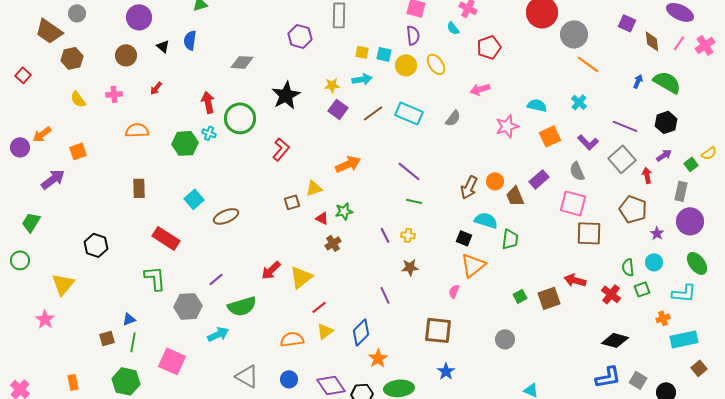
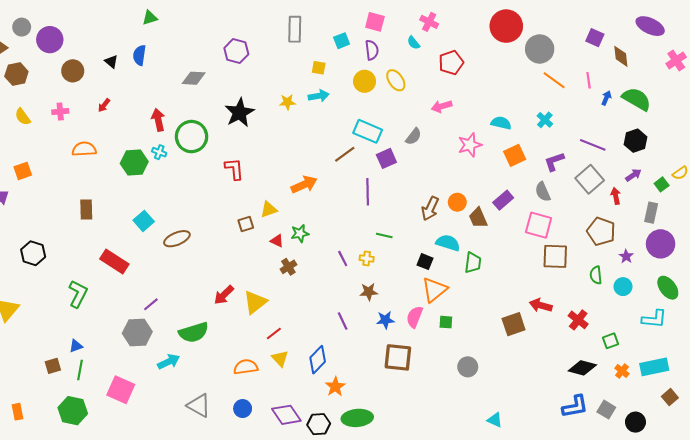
purple circle: (139, 17) -> (50, 40), moved
purple hexagon: (300, 36) -> (236, 51), moved
pink line: (679, 43) -> (589, 80), moved, turned -42
cyan square: (384, 54) -> (342, 41), moved, turned -35
purple square: (338, 109) -> (386, 158), moved, turned 30
brown line: (373, 113) -> (345, 154), moved
purple L-shape: (588, 142) -> (554, 162), turned 115
red L-shape: (281, 149) -> (234, 169), turned -45
purple line: (409, 171) -> (368, 192), turned 50
green line: (414, 201) -> (384, 236), moved
black hexagon: (96, 245) -> (33, 253), moved
green semicircle: (628, 267) -> (596, 275), moved
green L-shape: (155, 278) -> (78, 294), moved, turned 32
purple line: (216, 279) -> (151, 304), moved
green square: (642, 289) -> (610, 341), moved
pink semicircle: (454, 291) -> (415, 317), size x1.5
green square: (520, 296) -> (446, 322), moved, turned 32
orange cross: (663, 318) -> (622, 371), moved, turned -32
yellow triangle: (325, 331) -> (280, 359), turned -36
blue star: (446, 371) -> (385, 320), moved, turned 30

